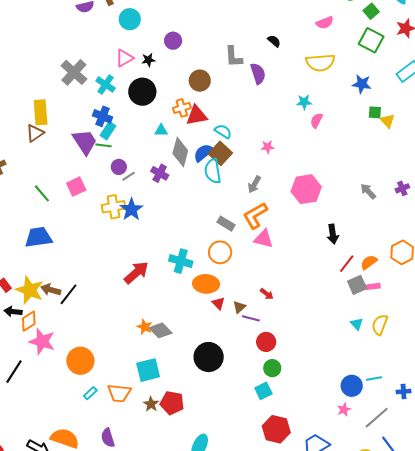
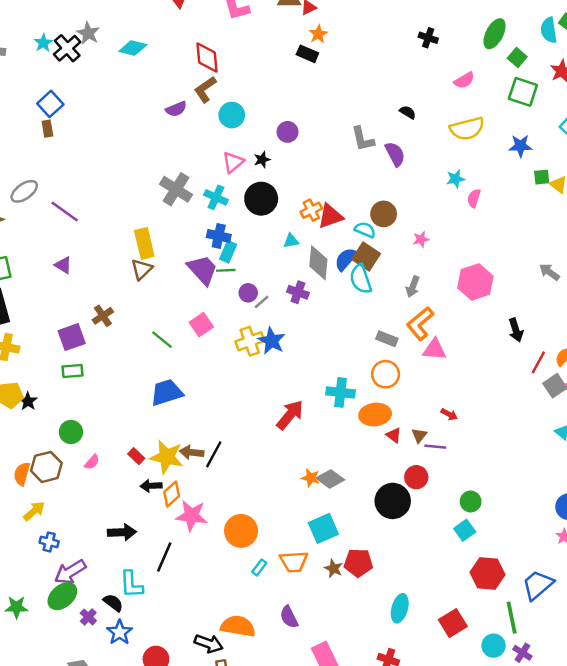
brown circle: (200, 81) -> (384, 214), moved
red circle: (266, 342) -> (416, 477), moved

